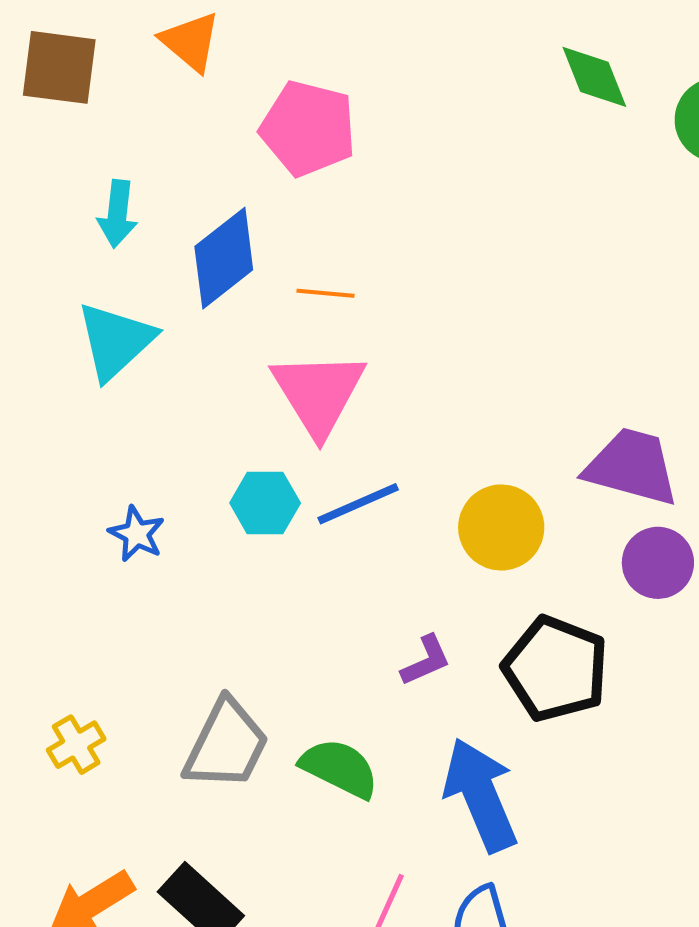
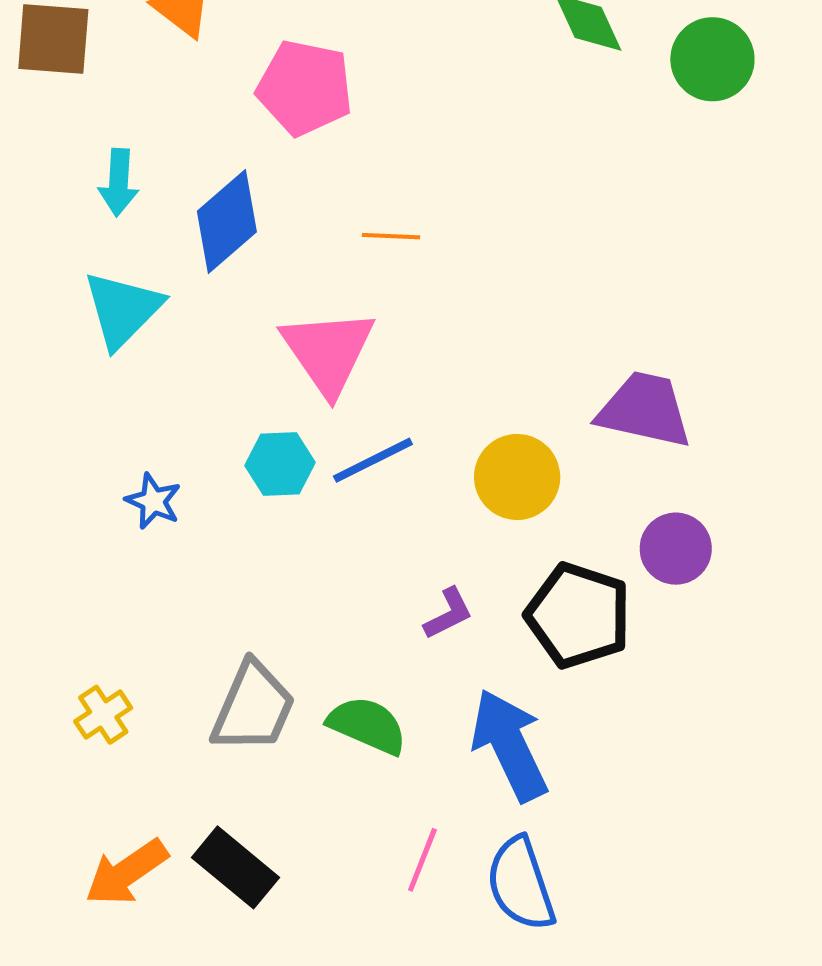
orange line: (325, 293) -> (391, 236), moved
purple circle: (658, 563) -> (676, 549), moved

